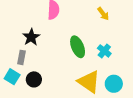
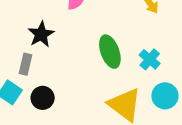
cyan circle: (114, 84) -> (165, 96), moved

